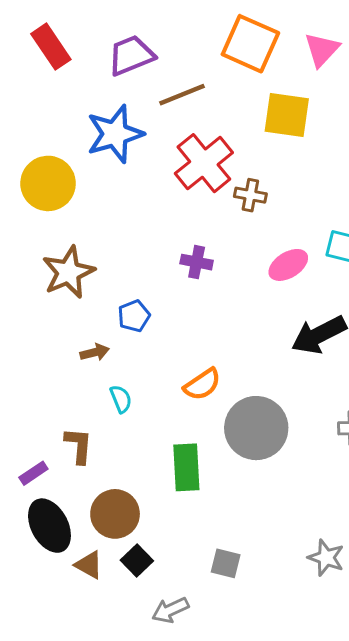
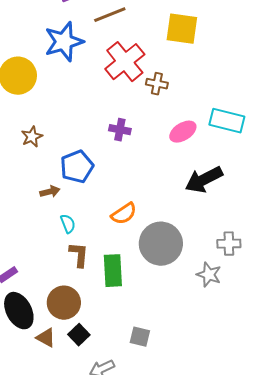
brown star: (68, 272) -> (32, 137), size x0.6
blue pentagon: (134, 316) -> (77, 167), size x1.5
brown L-shape: (79, 446) -> (79, 255), moved
gray star: (326, 558) -> (209, 275), moved

